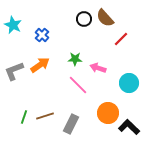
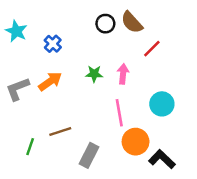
pink arrow: (98, 68) -> (123, 74), moved, turned 77
pink line: (78, 85) -> (119, 113), moved, turned 35
brown line: (45, 116) -> (60, 132), moved

